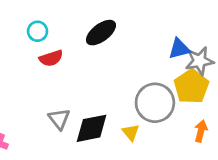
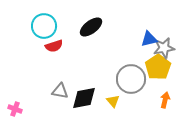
cyan circle: (38, 31) -> (44, 26), size x1.6
gray triangle: (59, 119) -> (60, 91), turned -42

